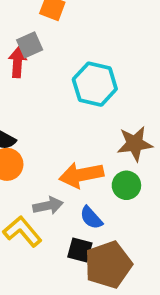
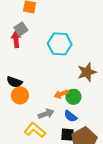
orange arrow: (81, 175) -> (61, 94), size x0.6
green circle: (126, 185) -> (73, 97), moved

